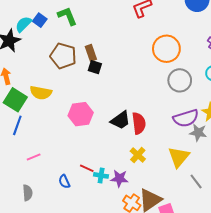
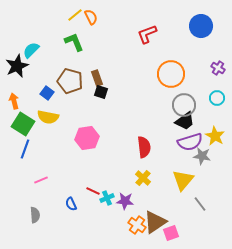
blue square: (40, 20) -> (47, 93), moved
black trapezoid: (120, 120) -> (185, 121), moved
cyan cross: (101, 175) -> (107, 198), turned -32

